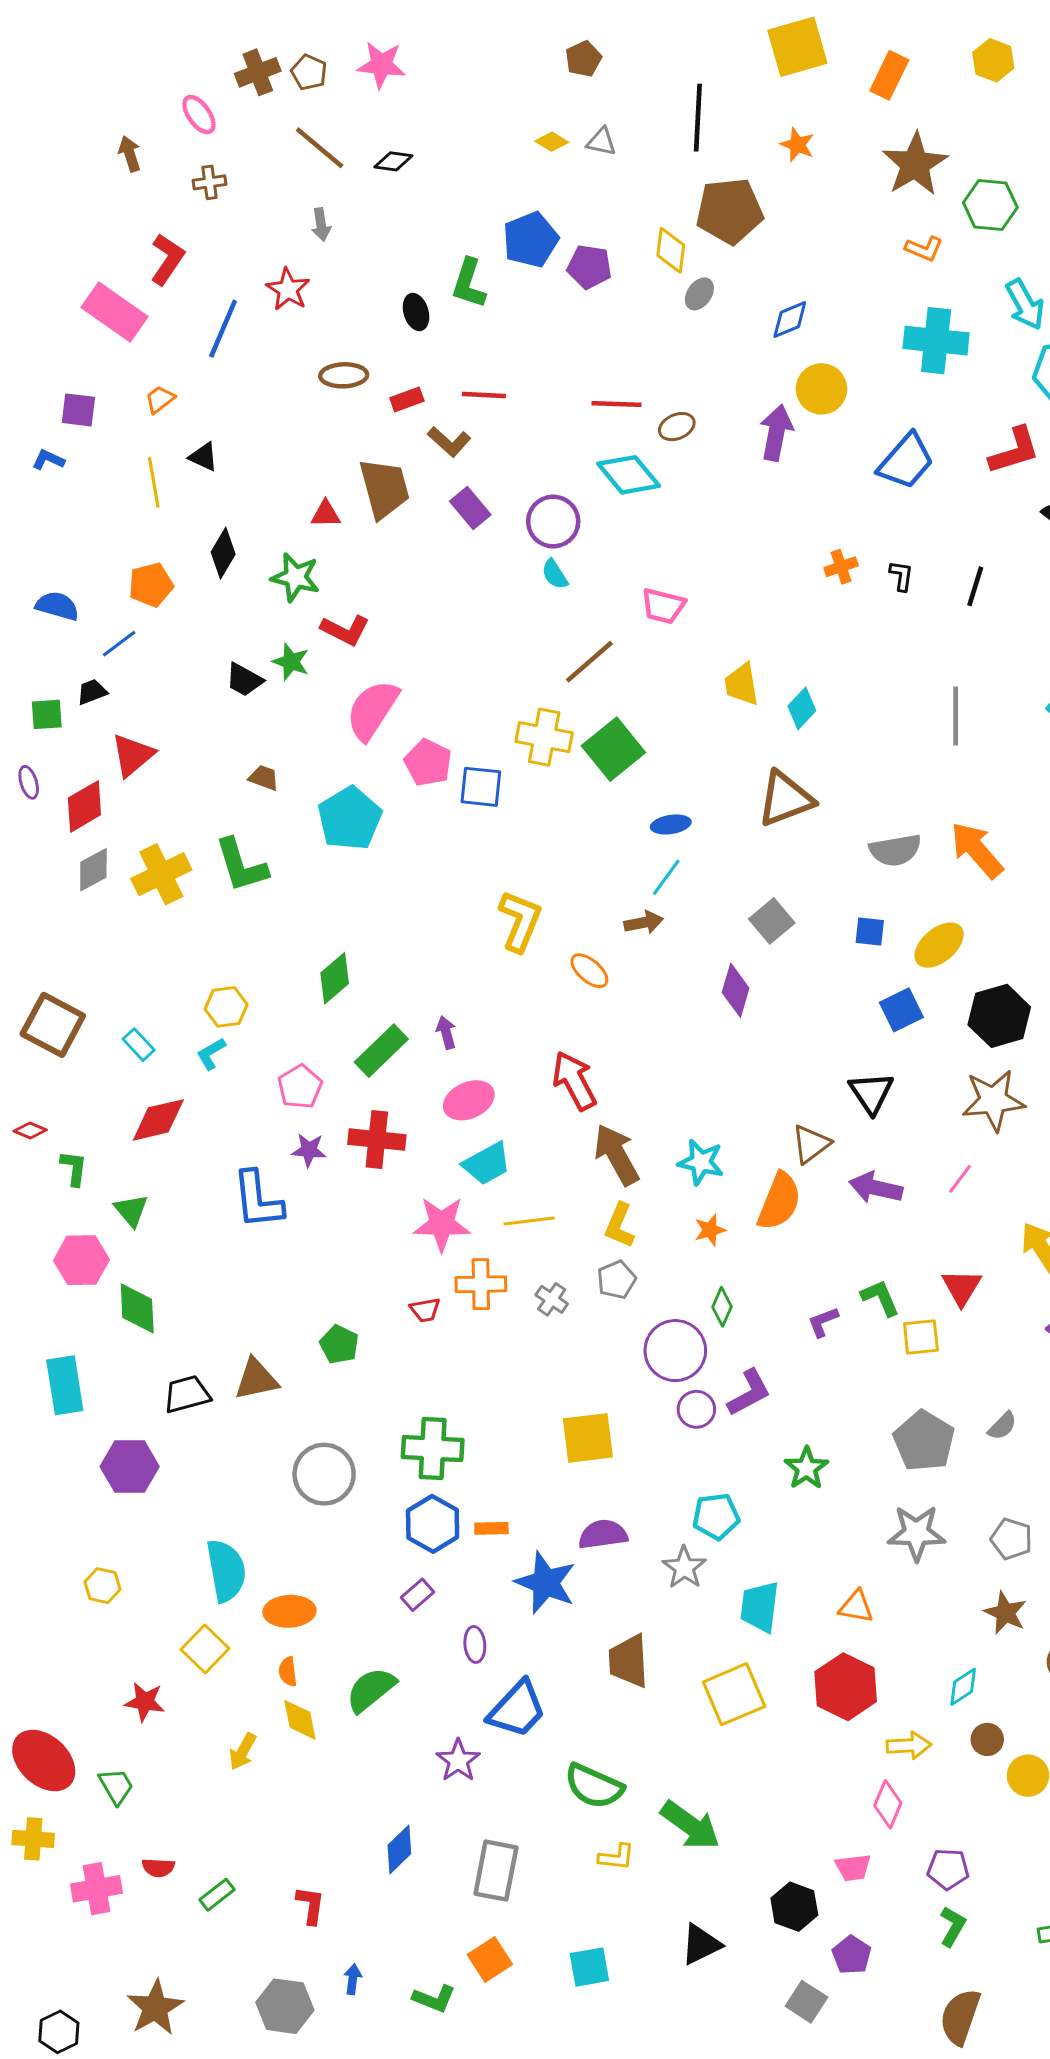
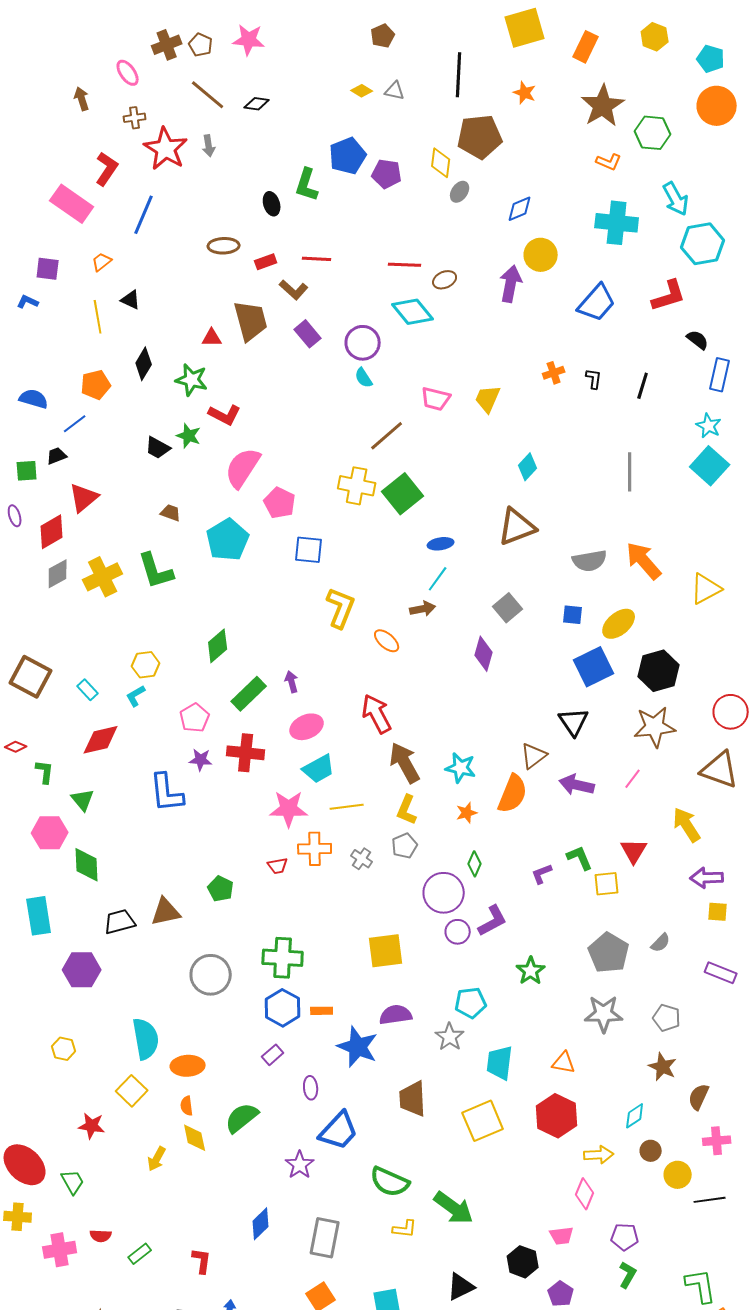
red star: (288, 289) -> (166, 149), moved, size x1.5
yellow trapezoid: (742, 684) -> (488, 399), moved, turned 32
blue square: (481, 787) -> (309, 550), moved
blue square: (901, 1010) -> (594, 667), size x1.4

